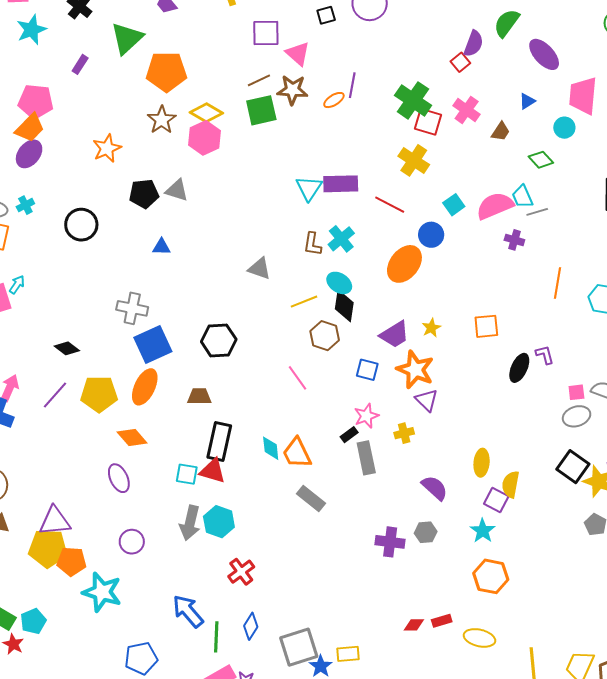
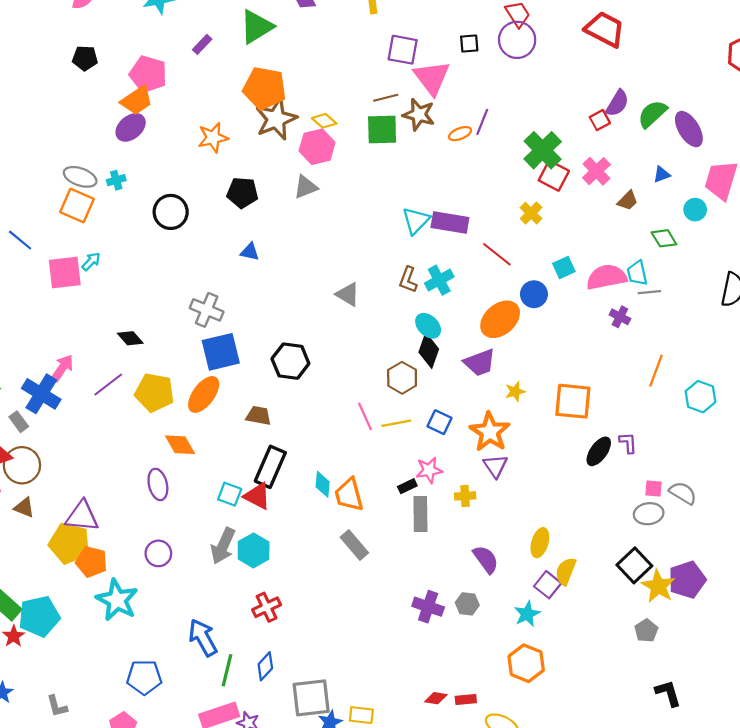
green semicircle: (507, 23) -> (652, 114), moved
pink triangle: (298, 54) -> (432, 78), size x1.4
orange pentagon: (166, 72) -> (264, 88), moved
yellow diamond: (206, 113) -> (324, 121), size x0.7
brown star: (162, 120) -> (276, 119), size x1.4
yellow cross: (414, 160) -> (531, 213), size x0.7
gray triangle: (177, 190) -> (306, 187), moved, turned -50
yellow line: (304, 302) -> (396, 423), moved
orange square: (486, 326) -> (573, 401), size x1.4
purple trapezoid: (395, 334) -> (480, 363), moved
cyan pentagon: (33, 621) -> (39, 616), size x1.5

